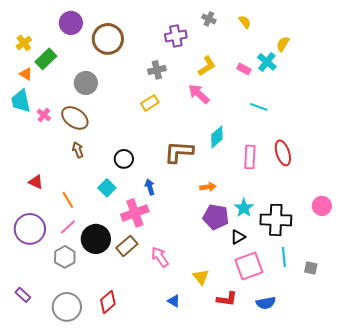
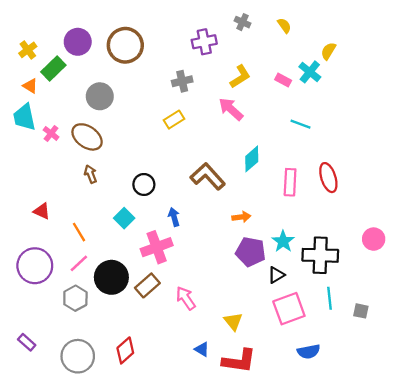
purple circle: (71, 23) -> (78, 42), moved
brown L-shape: (179, 152) -> (208, 176), turned 44
red L-shape: (227, 299) -> (239, 361), moved, size x1.4

